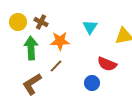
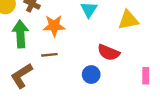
brown line: (56, 66) -> (49, 55), turned 40

